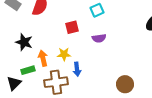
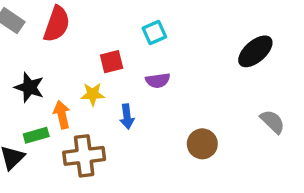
yellow star: (64, 54) -> (93, 94), moved
blue arrow: (77, 69) -> (127, 116), moved
brown circle: (125, 84) -> (202, 144), moved

